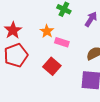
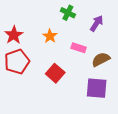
pink rectangle: (62, 42) -> (79, 48), moved

